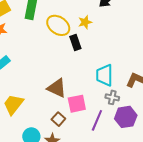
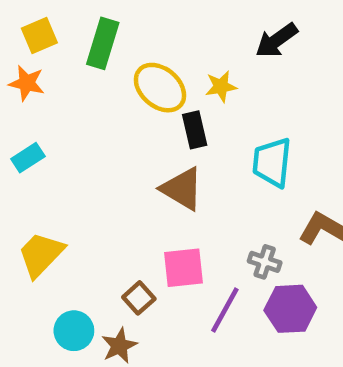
cyan trapezoid: (105, 75) -> (272, 162), moved
brown triangle: (57, 88) -> (182, 189), moved

